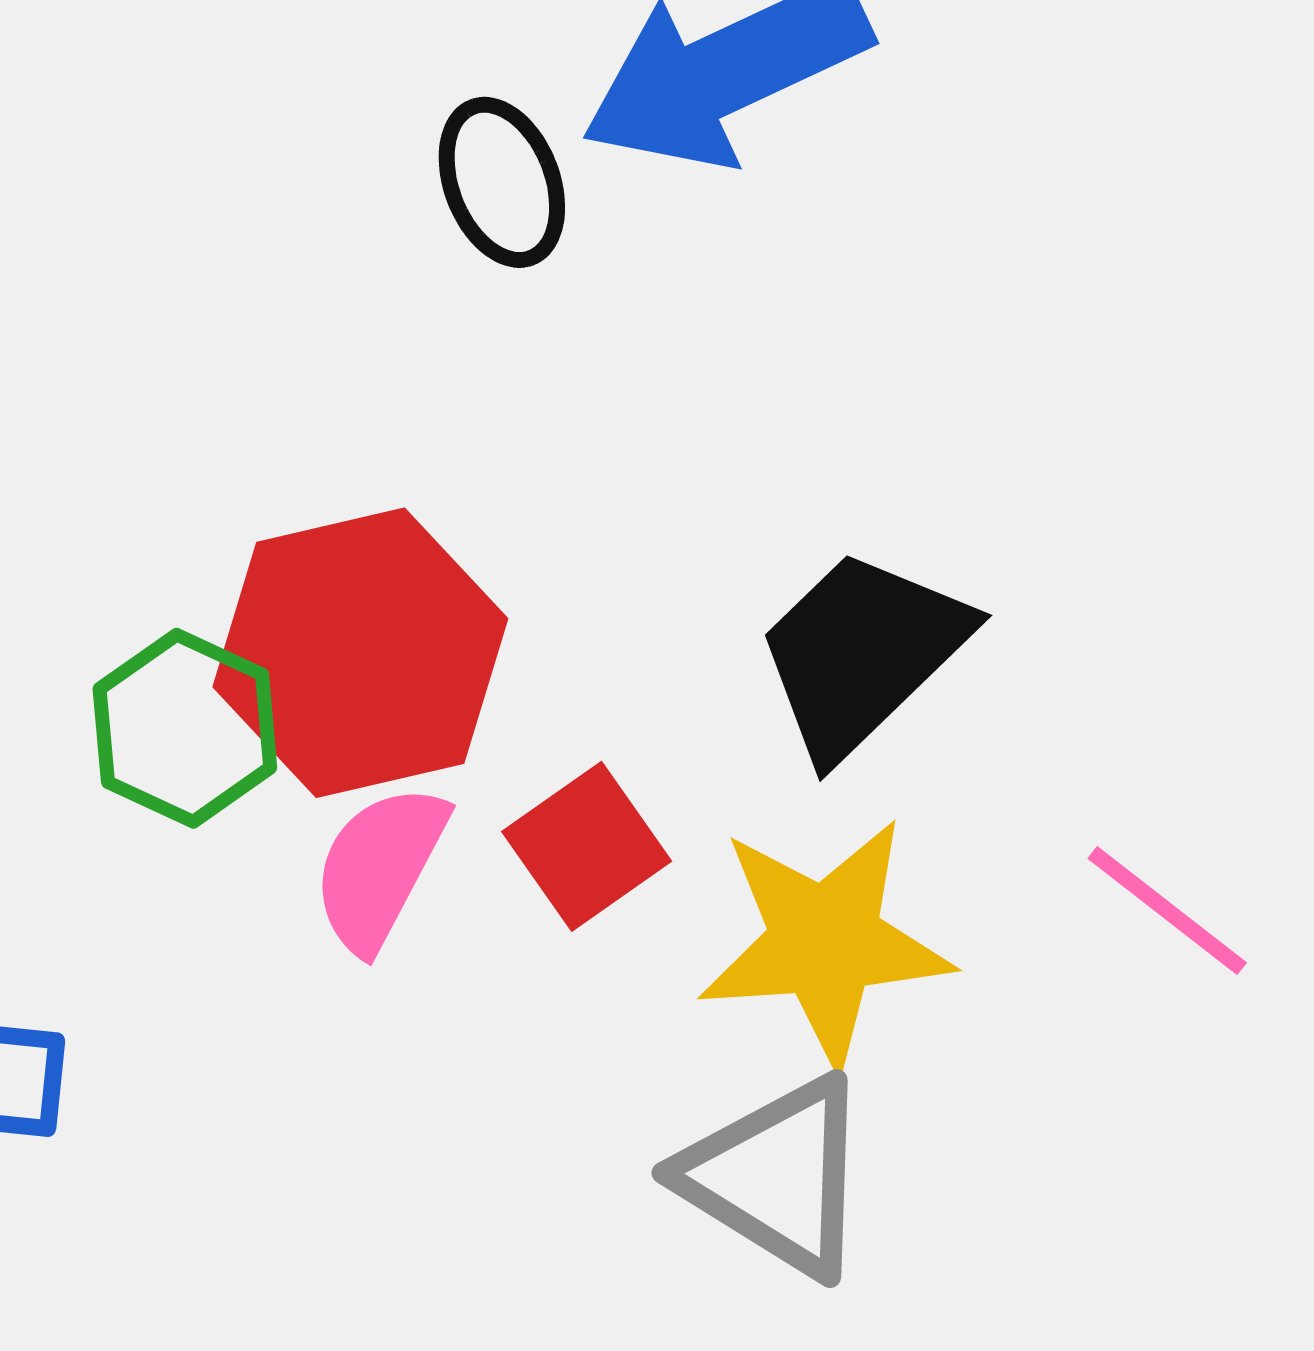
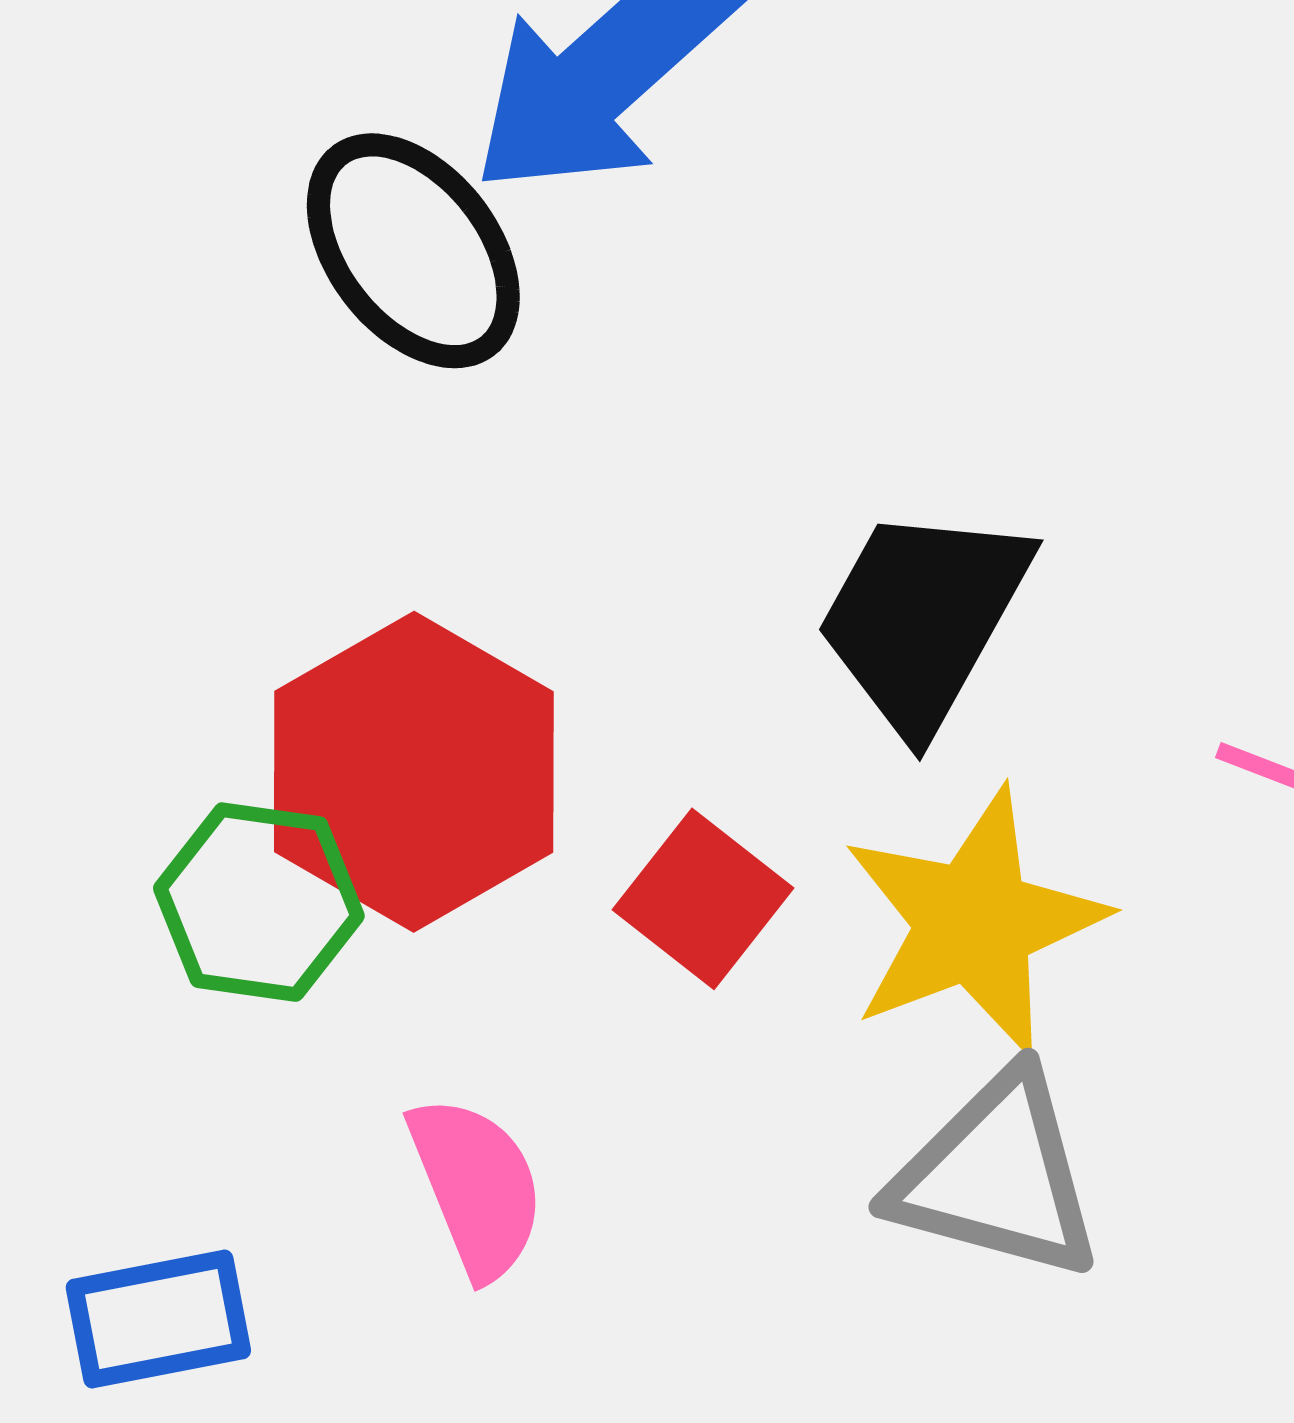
black ellipse: (502, 182) -> (413, 251), size x1.4
pink semicircle: (380, 868) -> (477, 1187), moved, turned 147

